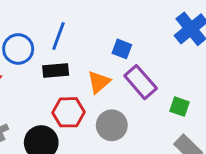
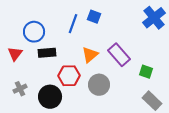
blue line: (58, 36) -> (73, 24), moved
blue square: (122, 49) -> (94, 17), moved
black rectangle: (56, 71) -> (47, 53), moved

